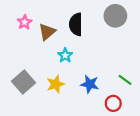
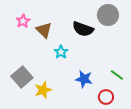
black semicircle: (76, 24) -> (83, 29), moved, turned -70
brown triangle: (47, 32) -> (44, 30), turned -36
yellow star: (56, 84) -> (43, 90), moved

